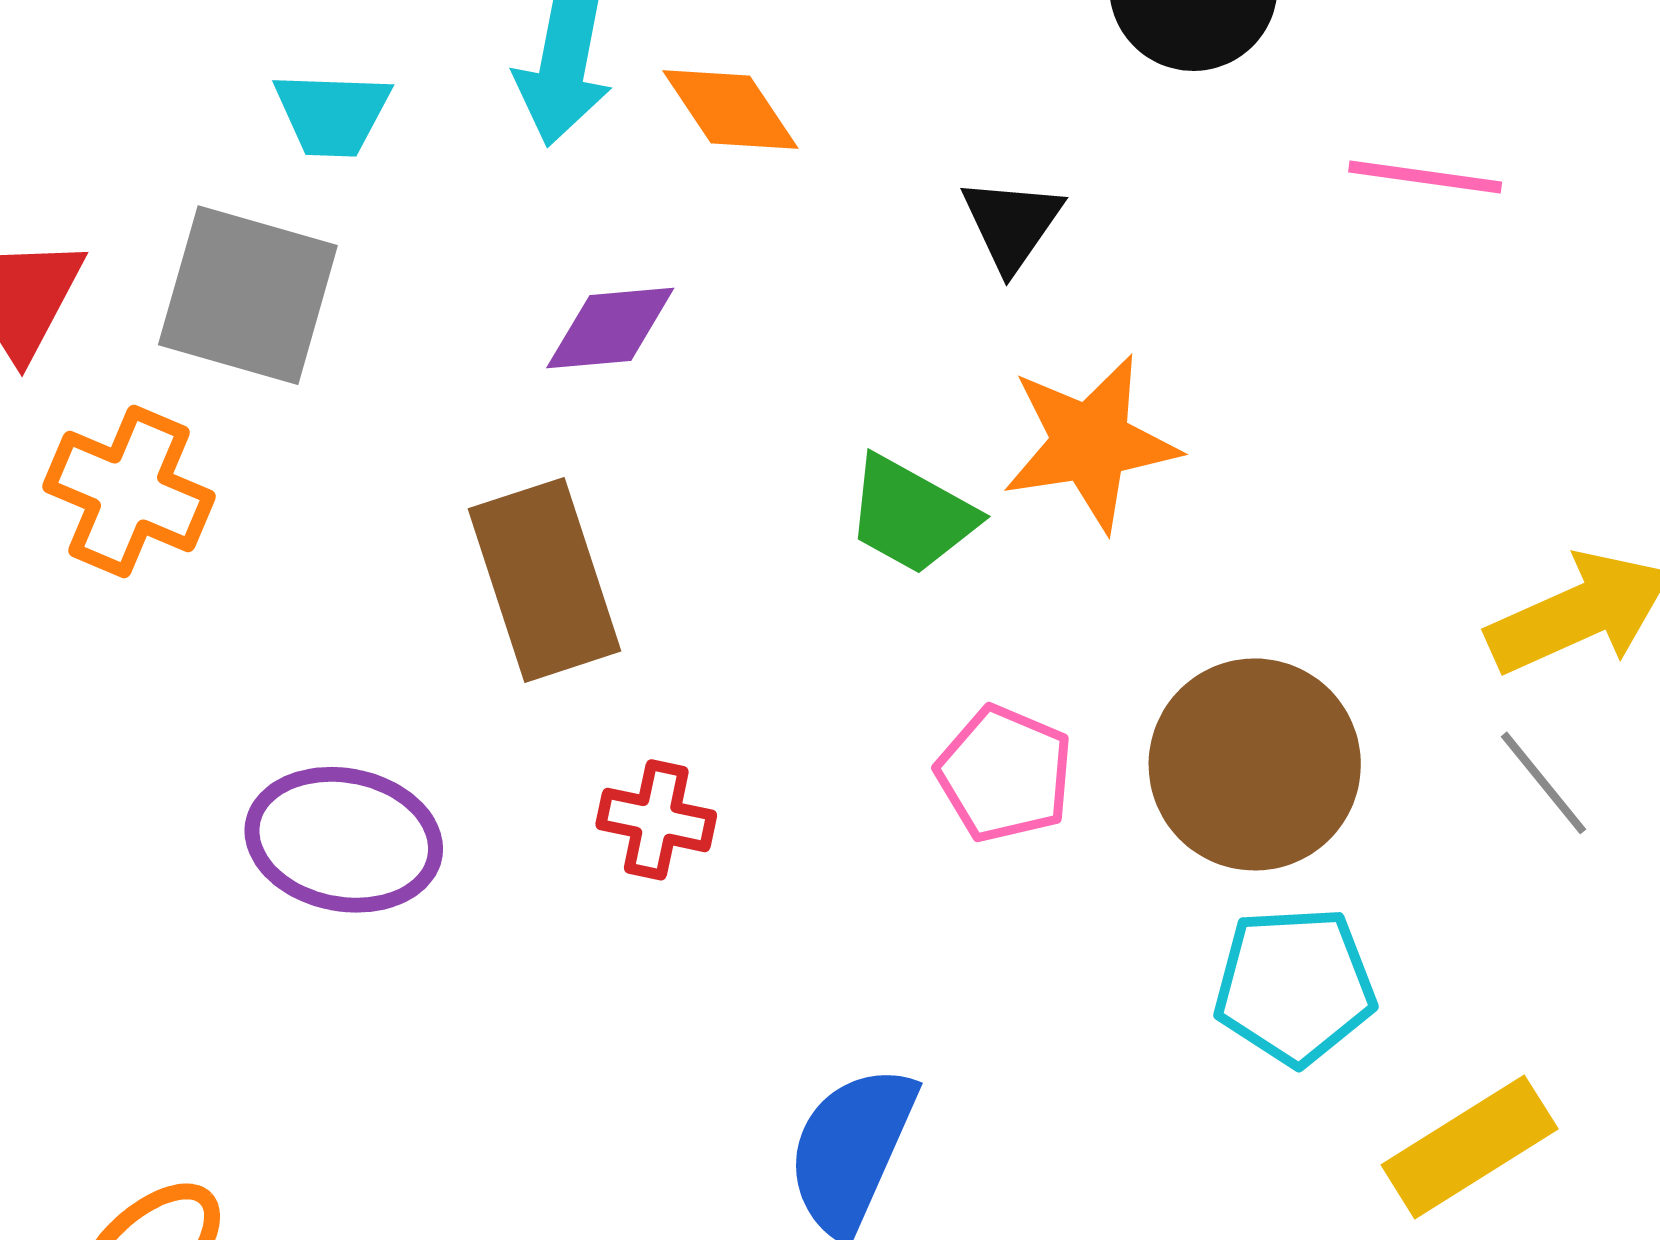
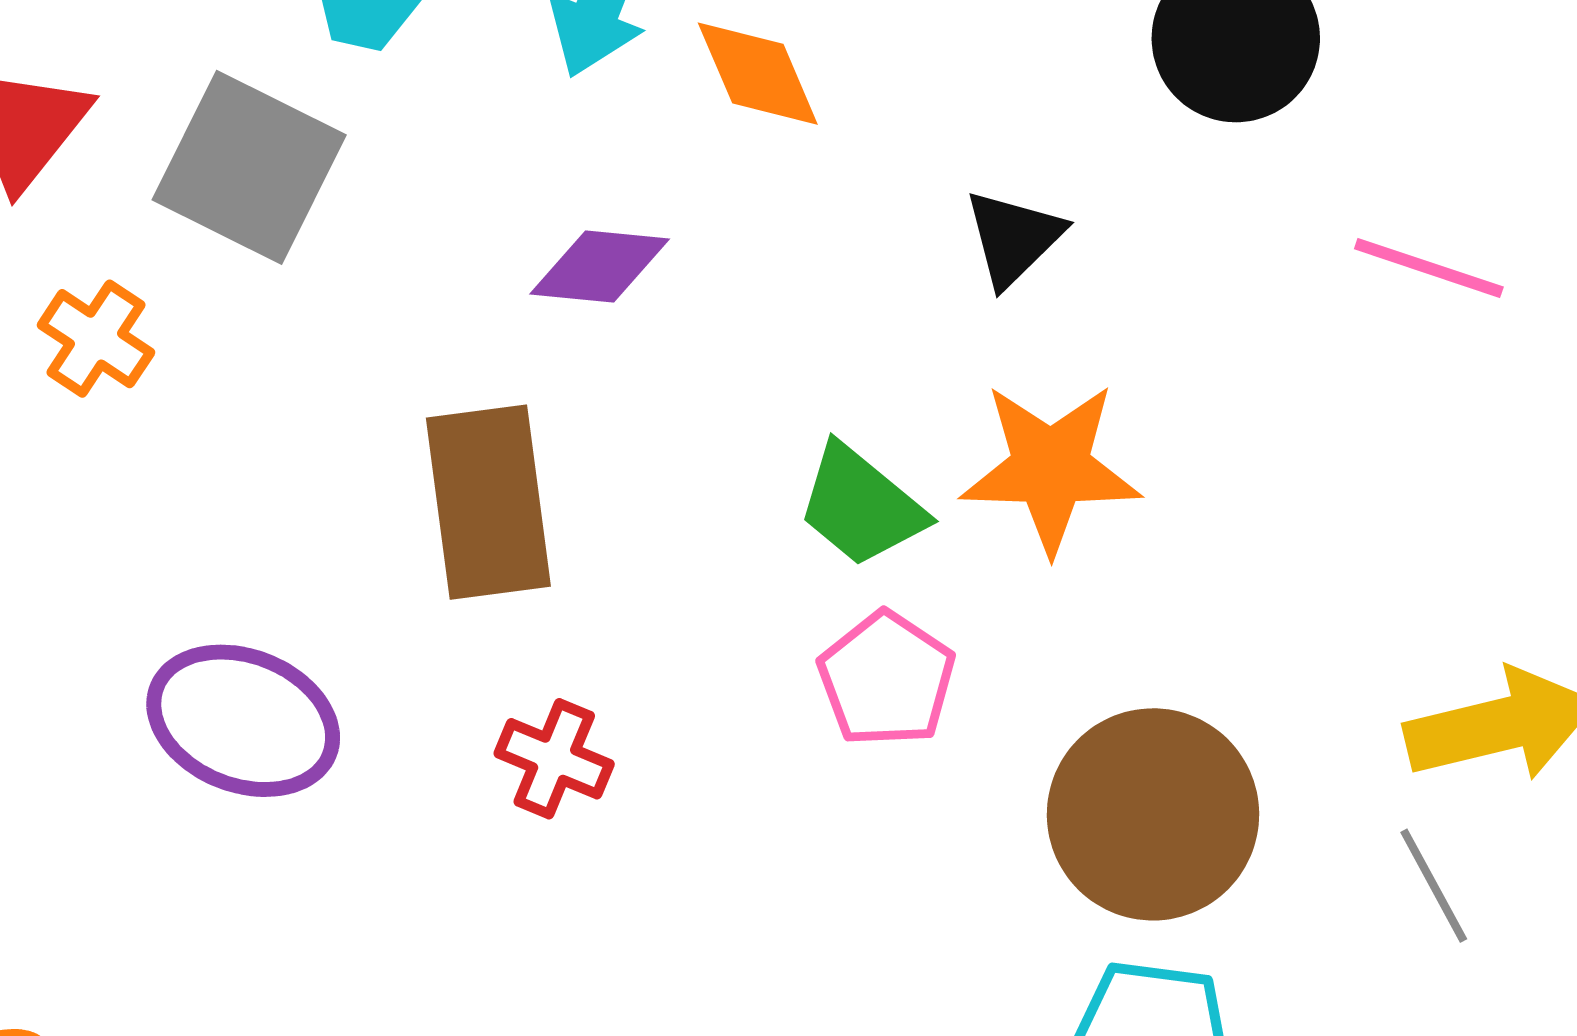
orange cross: (129, 491) -> (96, 339), size x0.7
pink pentagon: (1005, 774) -> (887, 679), moved

